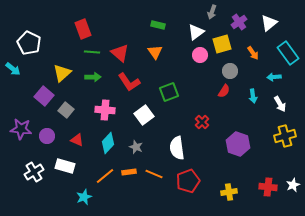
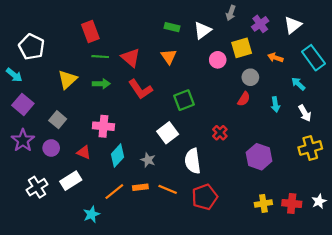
white triangle: (196, 32) -> (202, 30), moved
orange arrow: (253, 53) -> (275, 58), turned 144
cyan arrow: (274, 77) -> (298, 84), turned 48
purple square: (44, 96) -> (23, 104), moved
gray square: (66, 110) -> (58, 120), moved
pink cross: (105, 110) -> (103, 126), moved
white square: (144, 115) -> (168, 133), moved
purple star: (21, 129) -> (23, 140), turned 30
white rectangle: (65, 166) -> (71, 181), turned -48
yellow cross: (229, 192) -> (263, 203), moved

